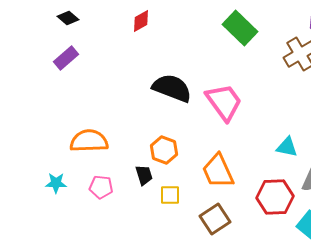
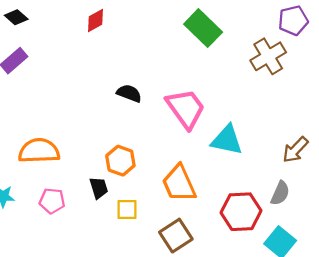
black semicircle: (172, 88) -> (129, 93), size x0.6
cyan triangle: (287, 147) -> (227, 140), moved, size x1.4

